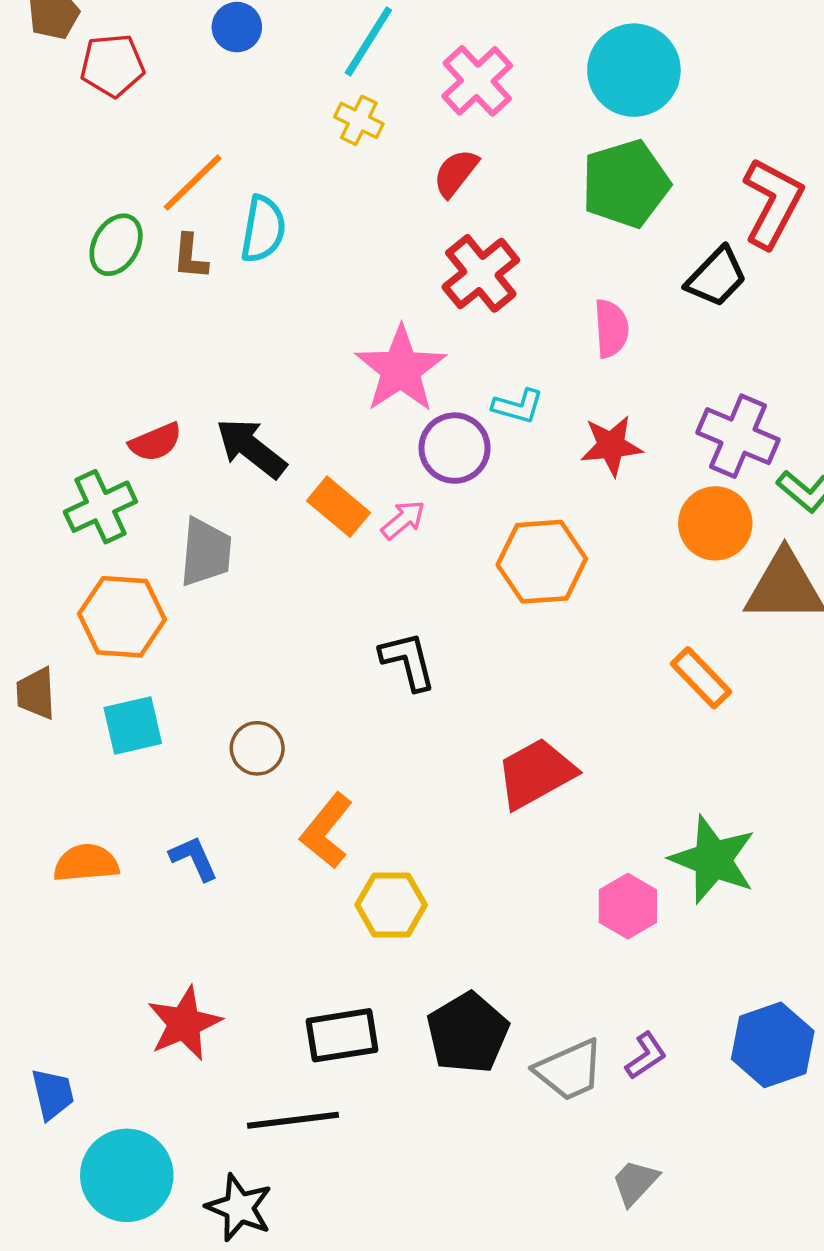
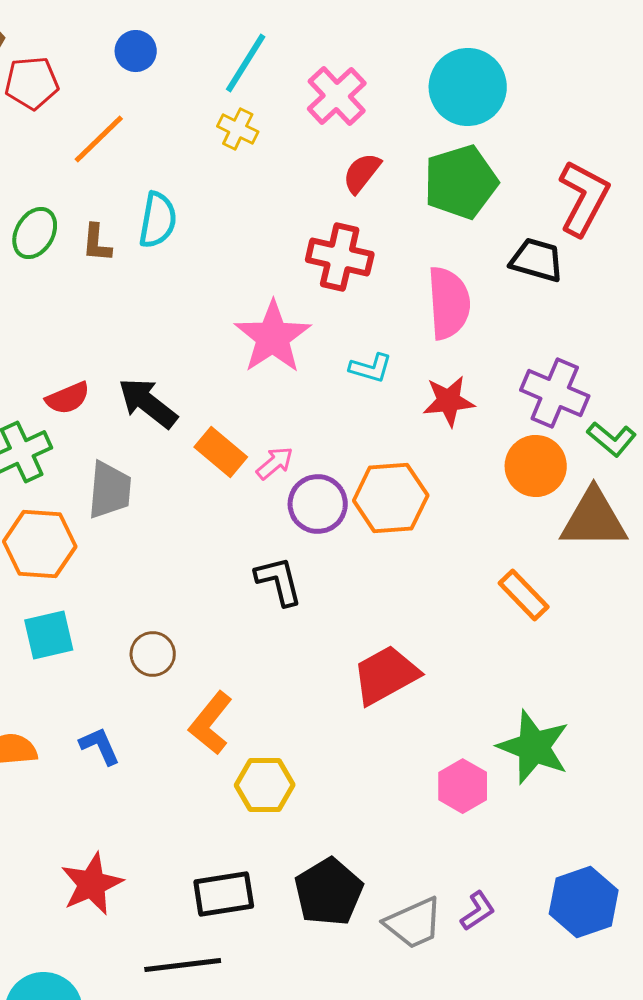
red semicircle: (456, 173) -> (362, 173), moved
orange line: (193, 183) -> (99, 139), moved
red cross: (481, 273) -> (340, 257), turned -38
black trapezoid: (716, 277) -> (537, 260), turned -118
pink semicircle: (611, 328) -> (449, 303), size x1.5
purple circle: (455, 448) -> (318, 504), moved

